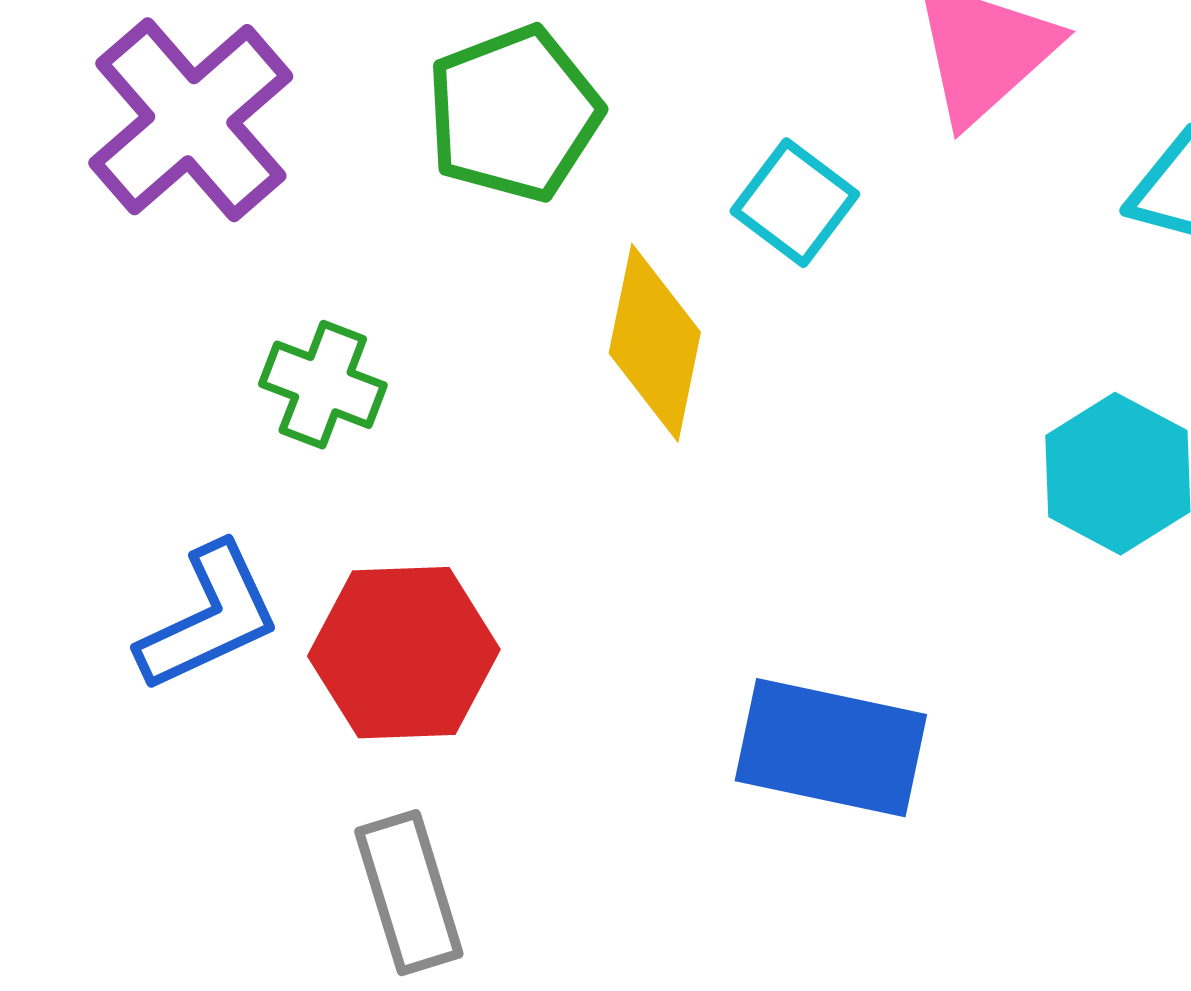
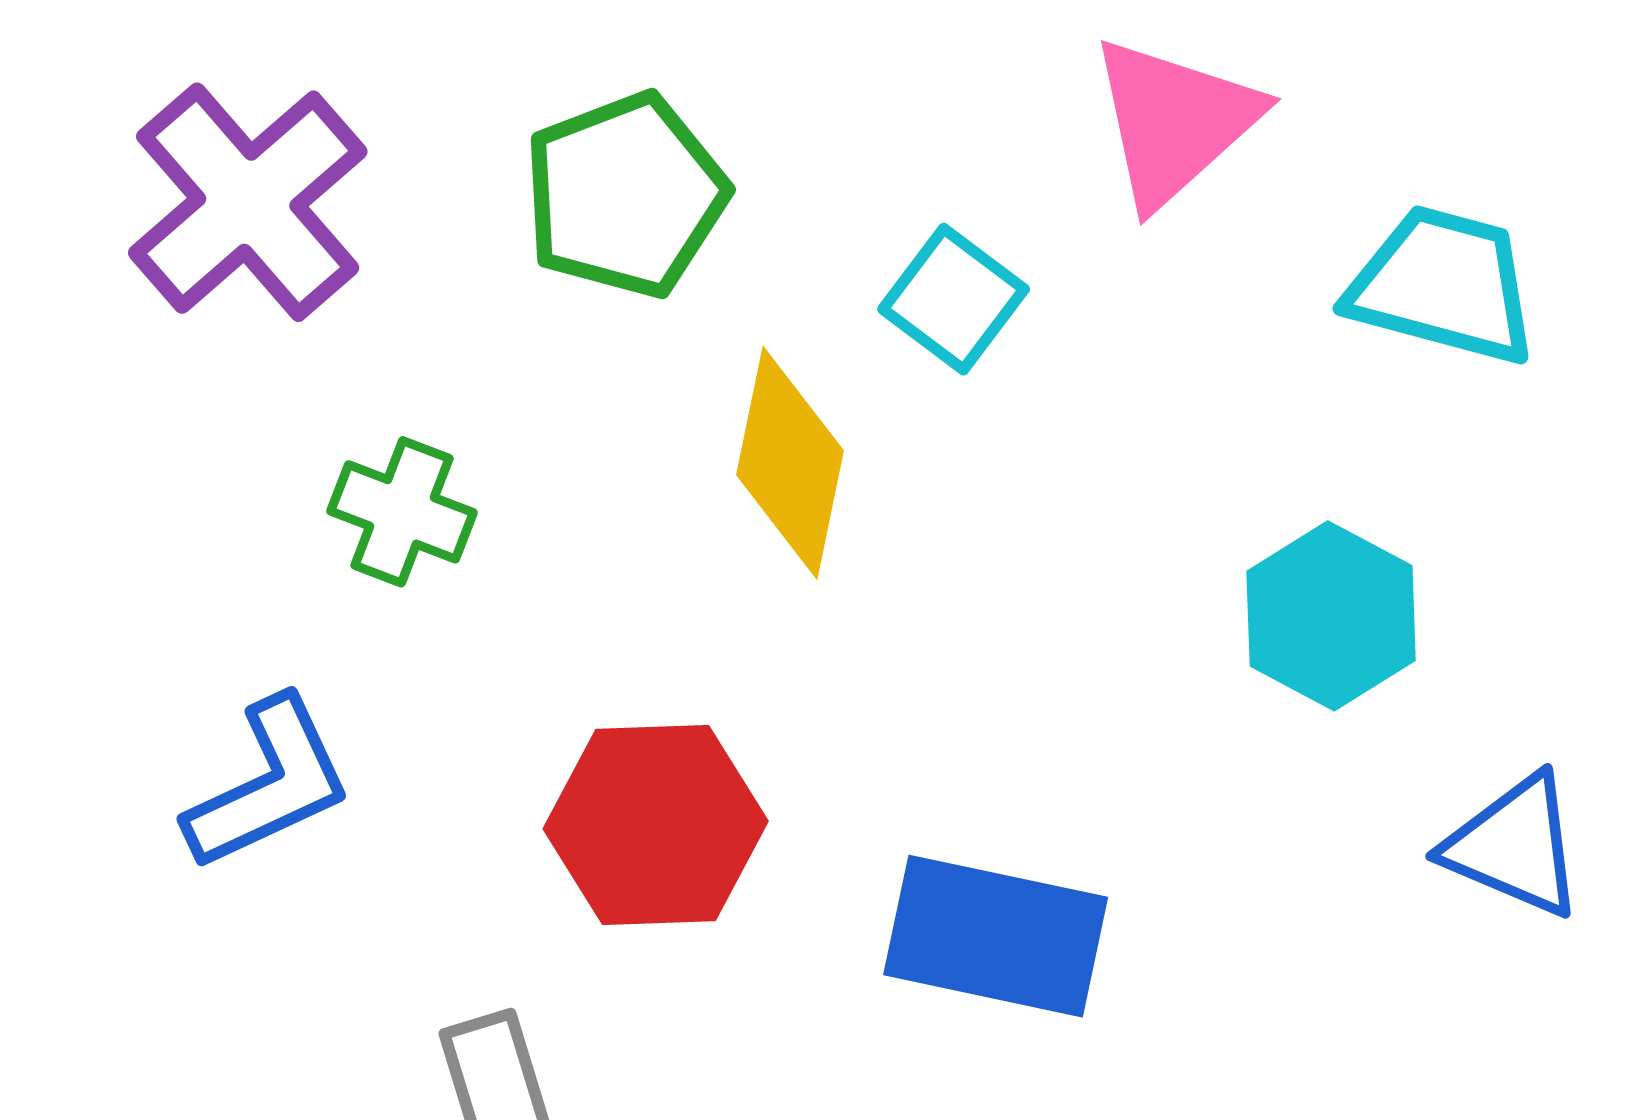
red hexagon: (404, 653) -> (656, 825), moved

